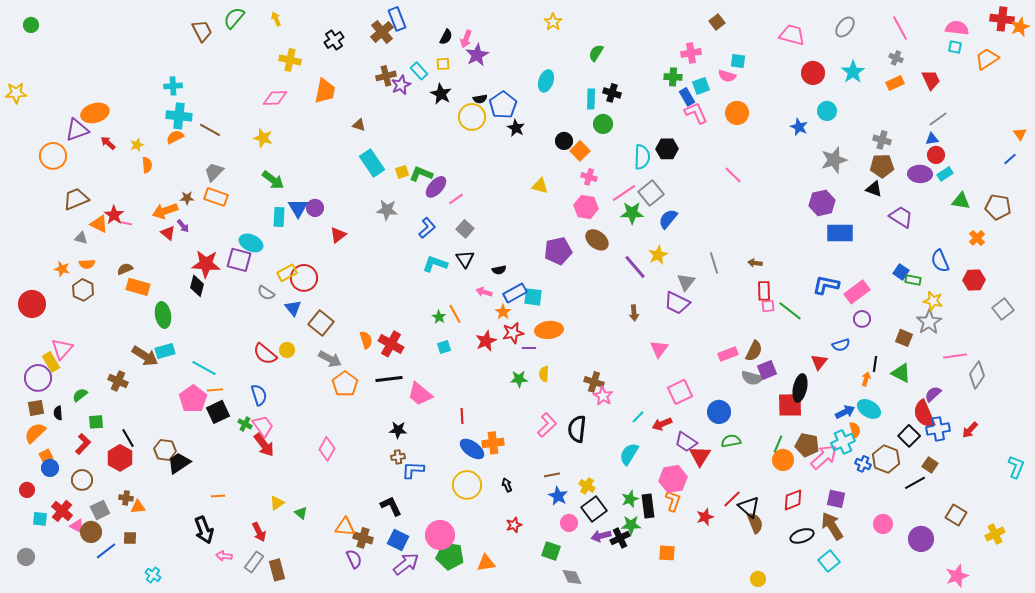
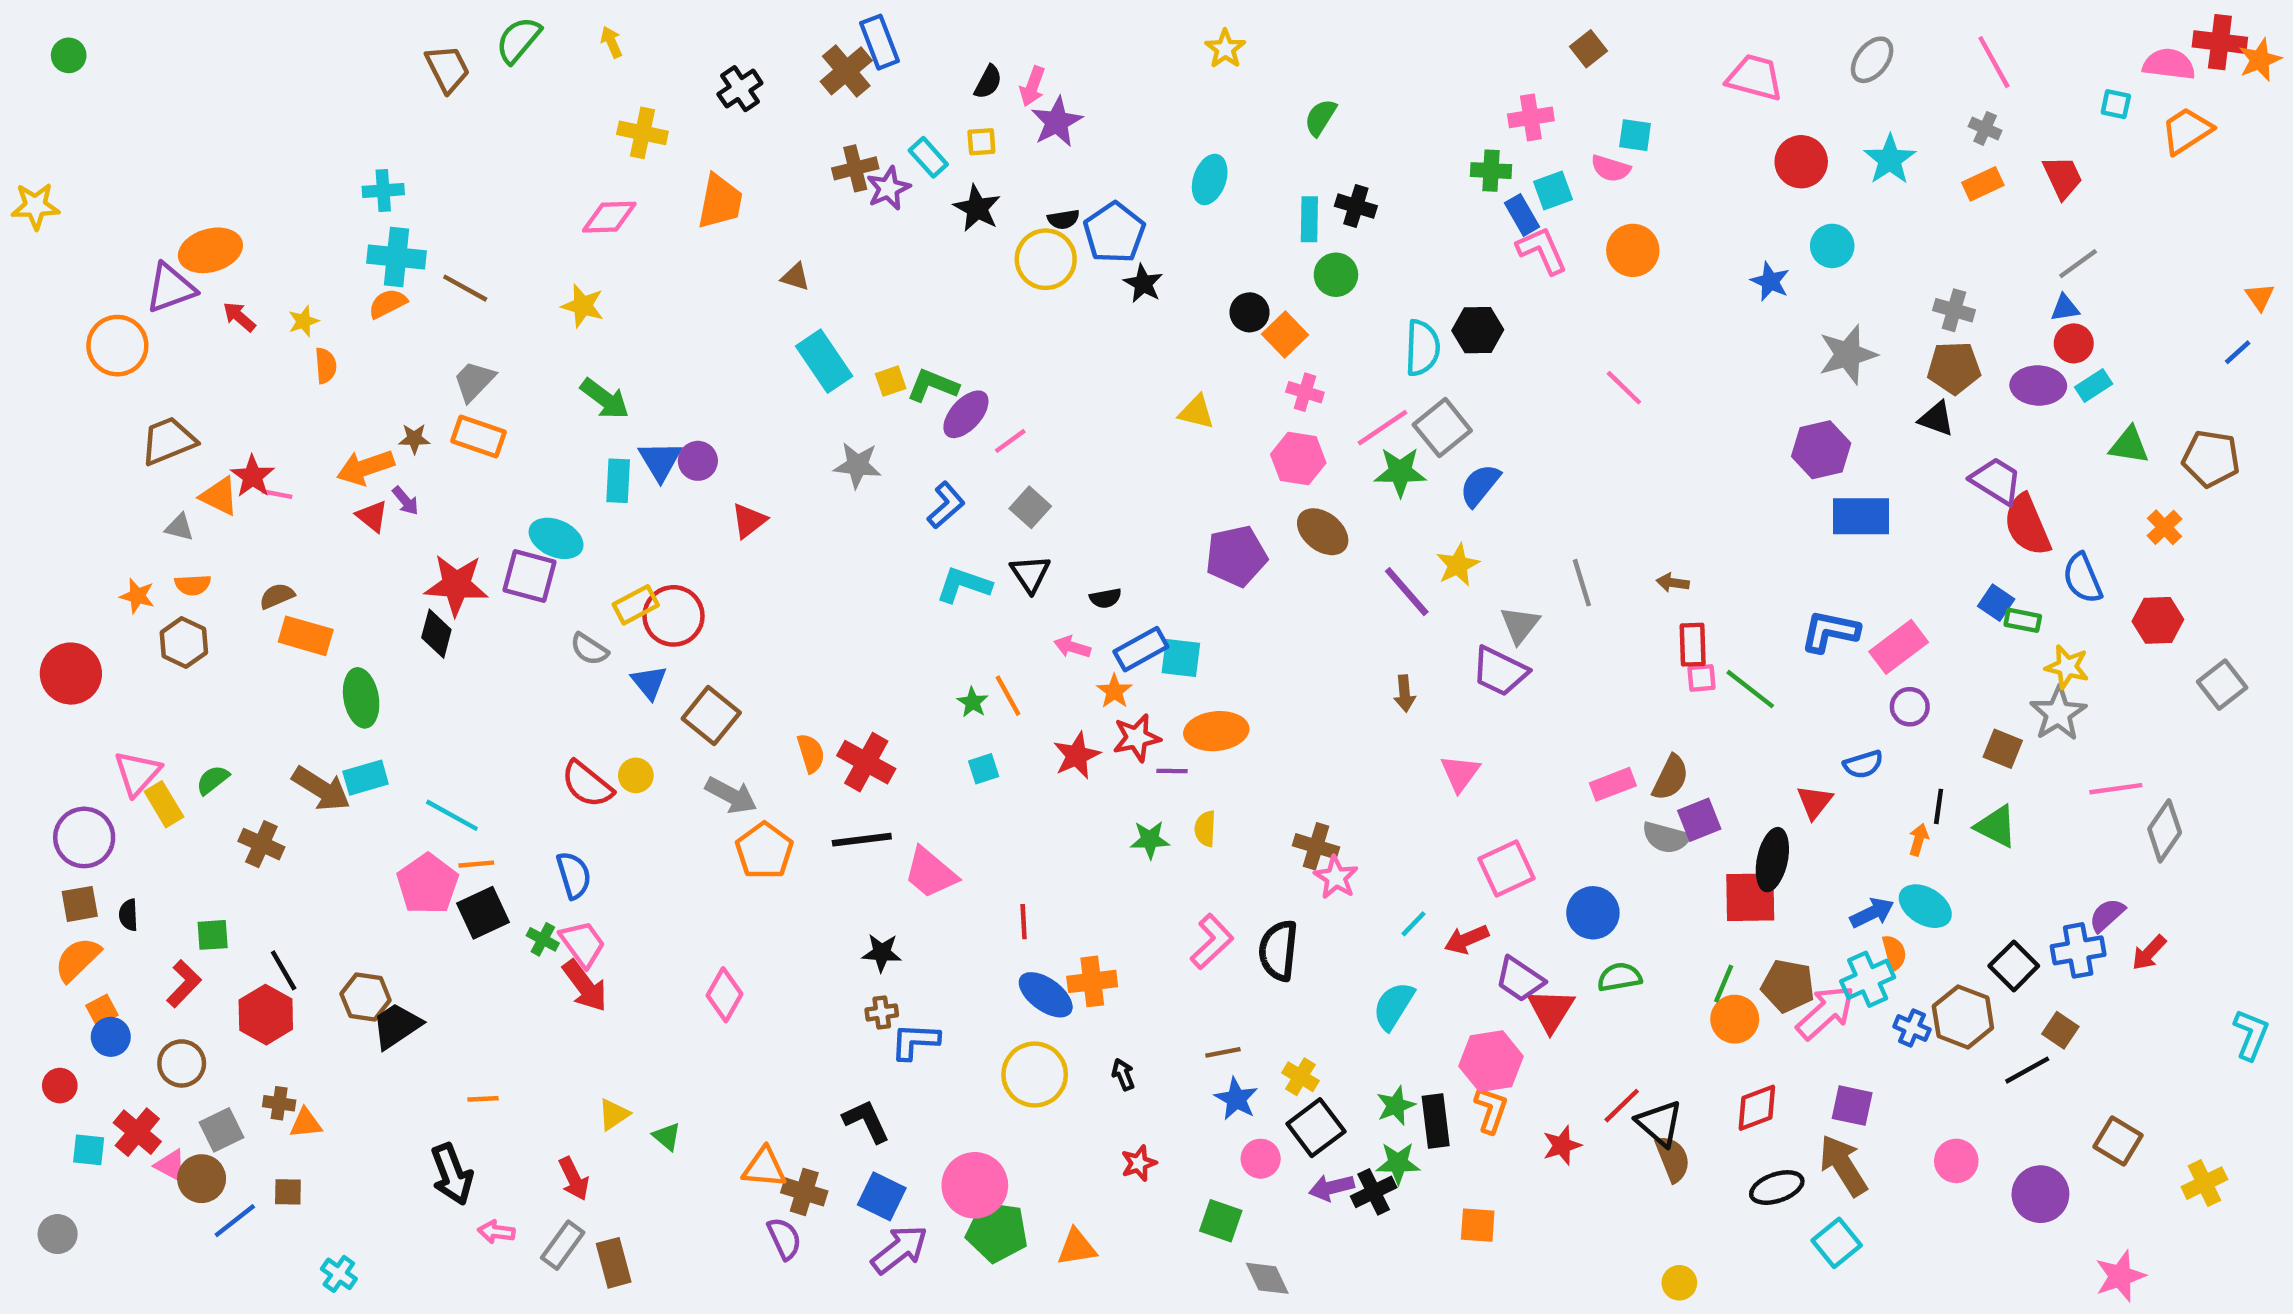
pink semicircle: (957, 28) -> (2169, 64), moved
yellow rectangle: (51, 362) -> (164, 804), moved
purple semicircle: (933, 394) -> (2107, 915), moved
green semicircle: (80, 395) -> (213, 780), moved
red semicircle: (924, 414) -> (2027, 525), moved

